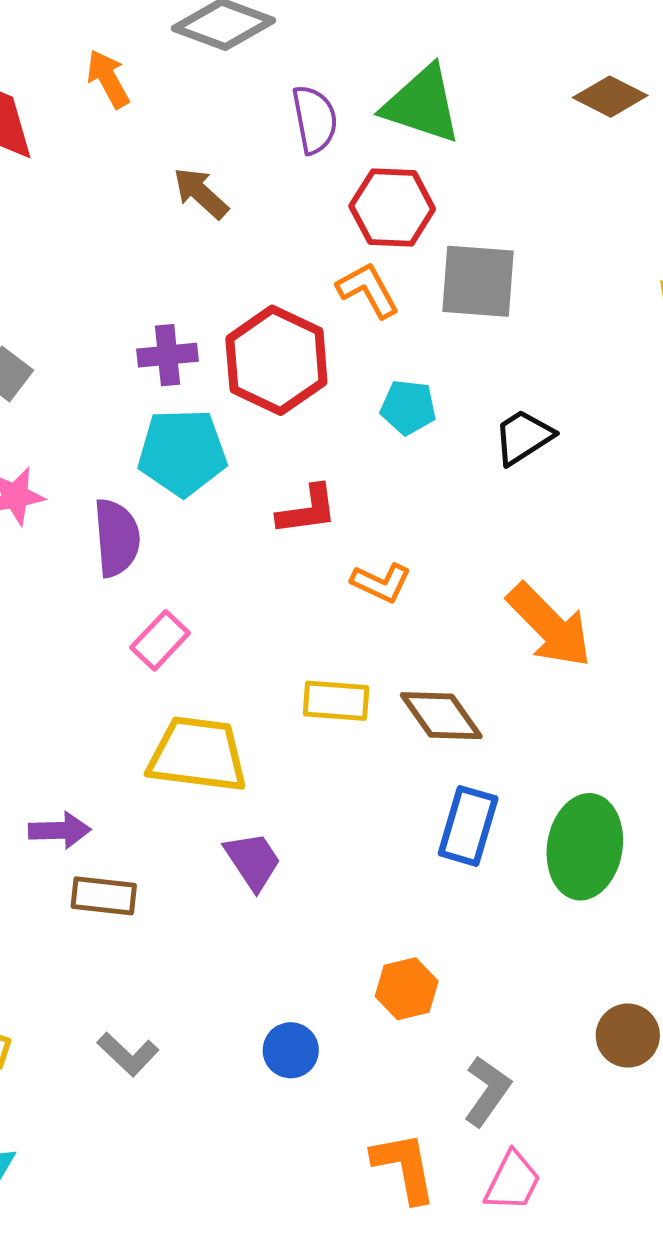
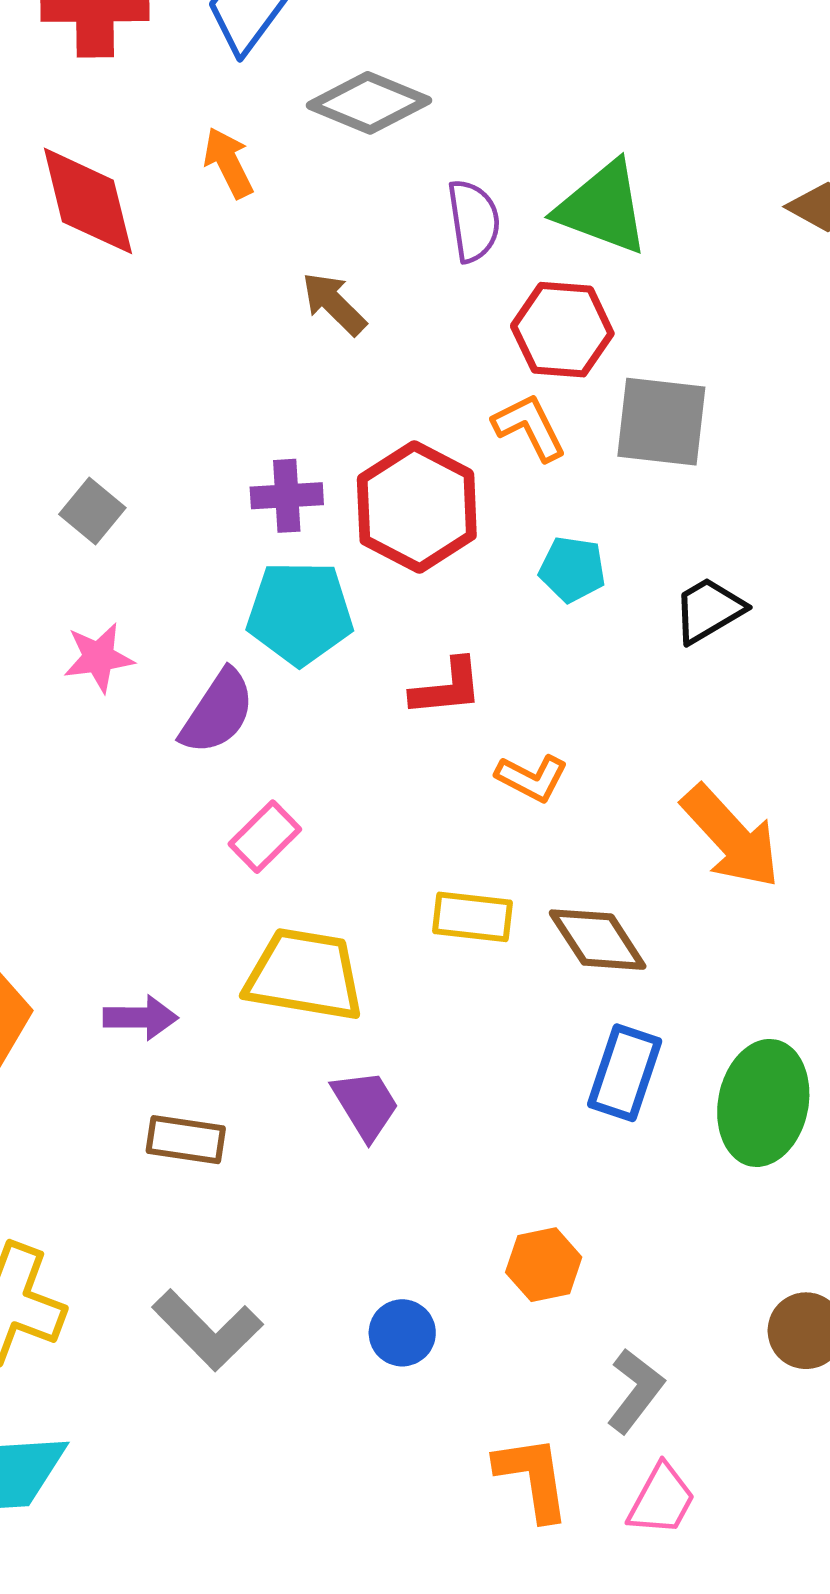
purple semicircle: (117, 538) -> (218, 712), turned 36
purple arrow: (60, 830) -> (141, 1018), moved
gray L-shape: (128, 1054) -> (207, 1330), size x1.5

